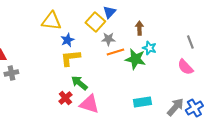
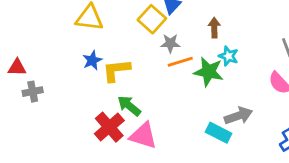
blue star: (67, 40) -> (92, 60), moved
red cross: (65, 98) -> (109, 127), size x1.5
cyan rectangle: (142, 102) -> (219, 133), turned 36
gray arrow: (175, 107) -> (238, 116), moved, turned 30

